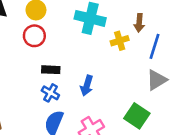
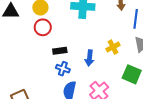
yellow cross: (120, 41) -> (113, 47), moved

